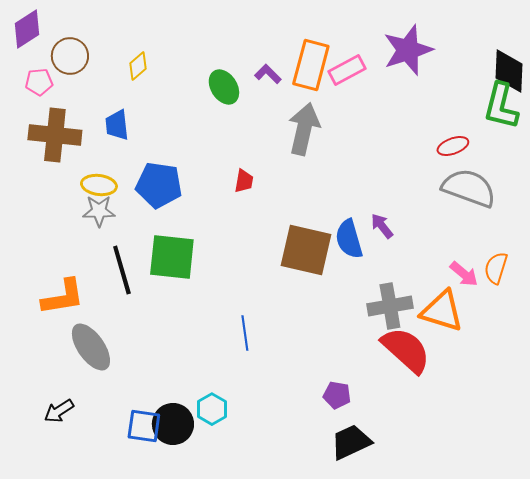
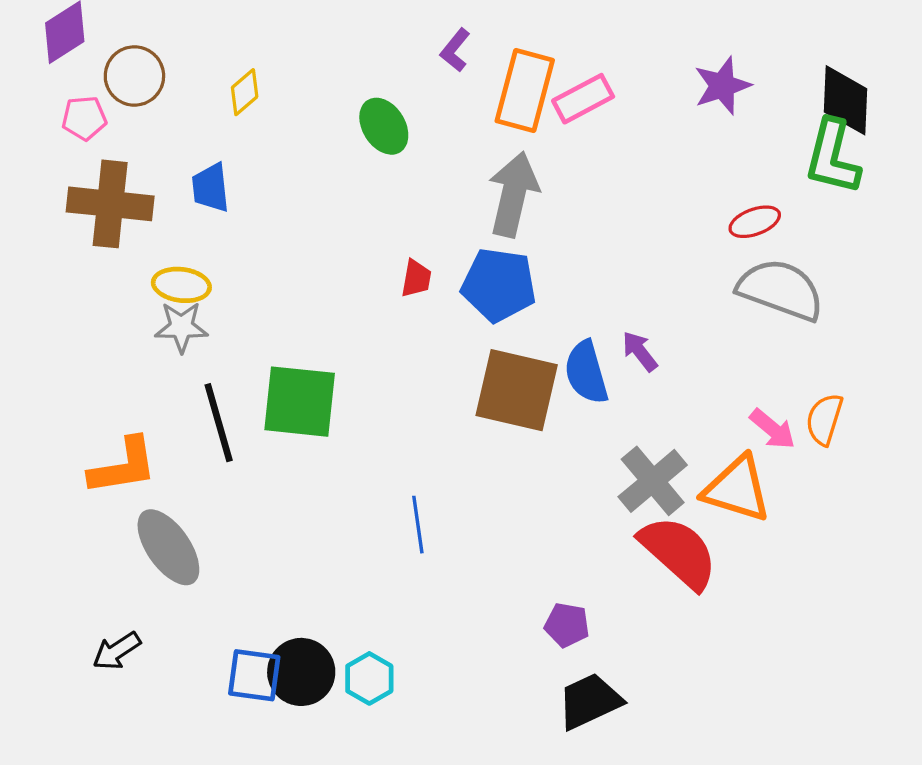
purple star: (408, 50) -> (722, 86), moved, size x0.7
purple L-shape: (268, 74) -> (455, 50), moved, turned -96
blue pentagon: (159, 185) -> (499, 285), moved
gray cross: (390, 306) -> (653, 481), turned -30
cyan hexagon: (212, 409) -> (369, 678), moved

